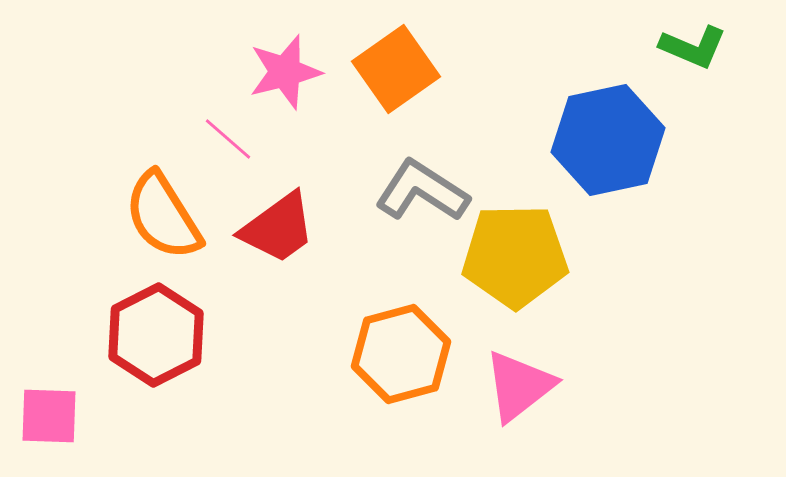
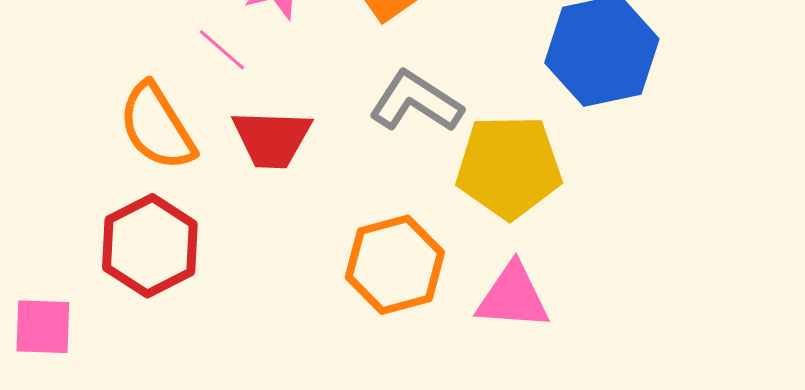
red trapezoid: (278, 228) -> (272, 139), turned 38
pink triangle: (519, 386) -> (513, 297), turned 42

